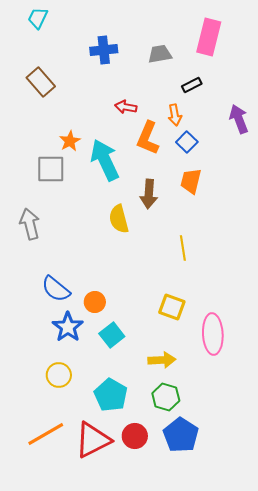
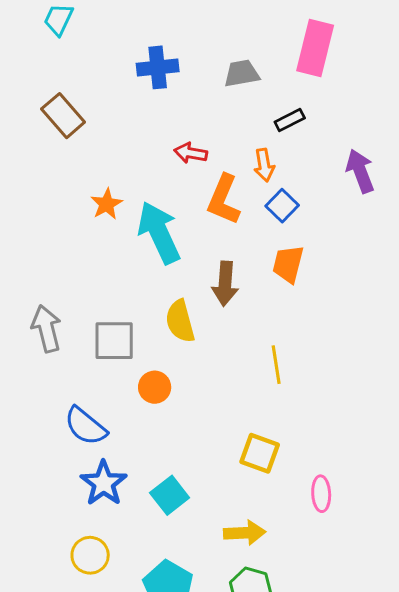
gray square: (51, 169) -> (114, 341), moved
orange circle: (95, 302) -> (155, 387), moved
pink ellipse: (213, 334) -> (321, 494), size x0.6

